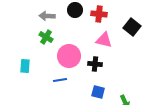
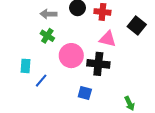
black cross: (95, 64) -> (98, 64), size x1.5
blue line: (60, 80) -> (41, 81), moved, turned -40
blue square: (98, 92) -> (85, 93), moved

